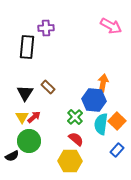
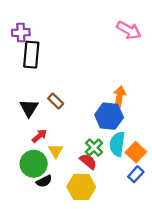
purple cross: (46, 28) -> (21, 32), moved
yellow triangle: (22, 117) -> (56, 151), moved
green cross: (75, 117) -> (94, 147), moved
orange square: (117, 121) -> (136, 152), moved
black semicircle: (12, 156) -> (44, 181), moved

